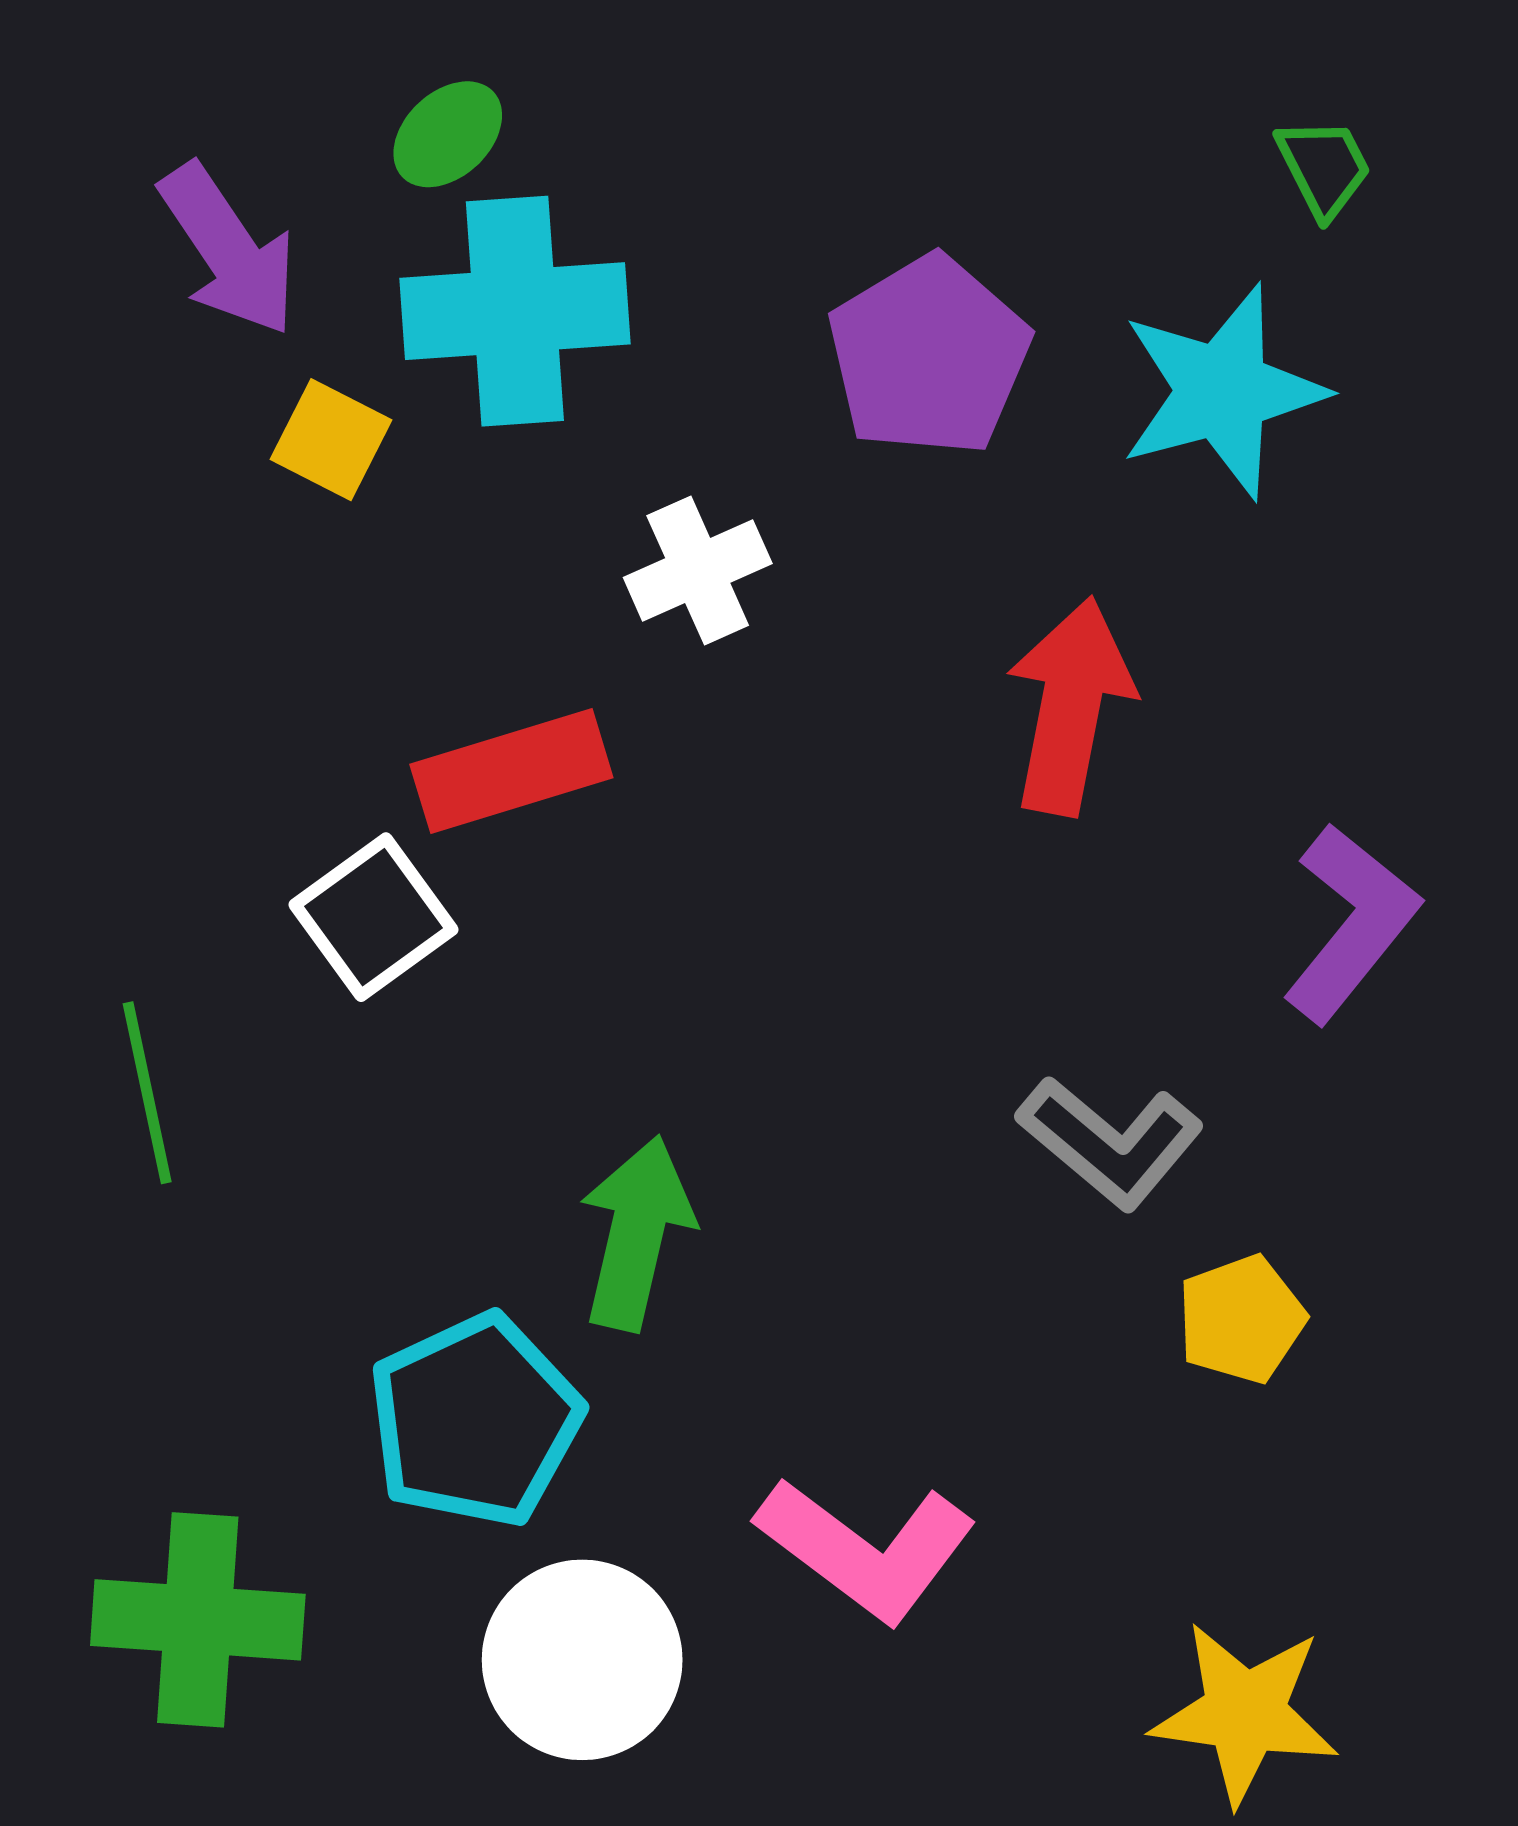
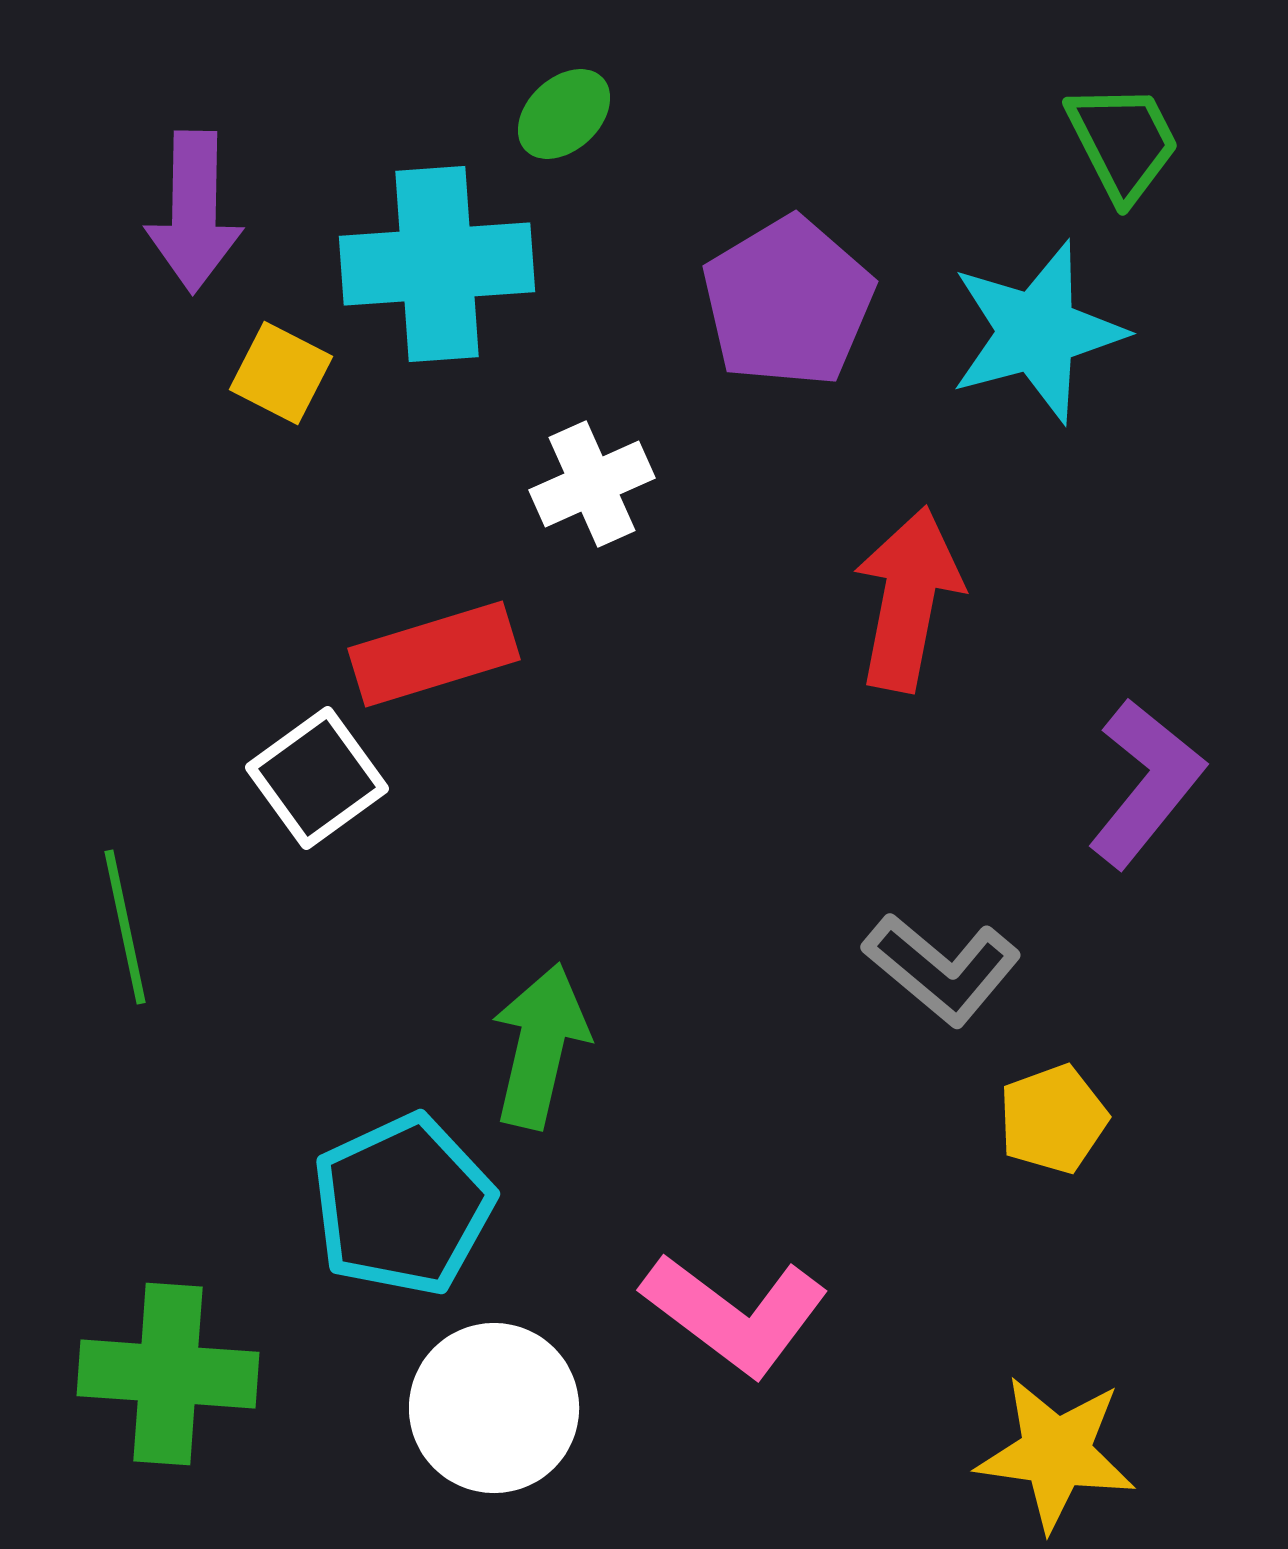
green ellipse: (448, 134) -> (564, 114), moved
green trapezoid: (1324, 167) -> (1123, 142), size x1.4
purple arrow: (228, 250) -> (194, 212), turned 35

